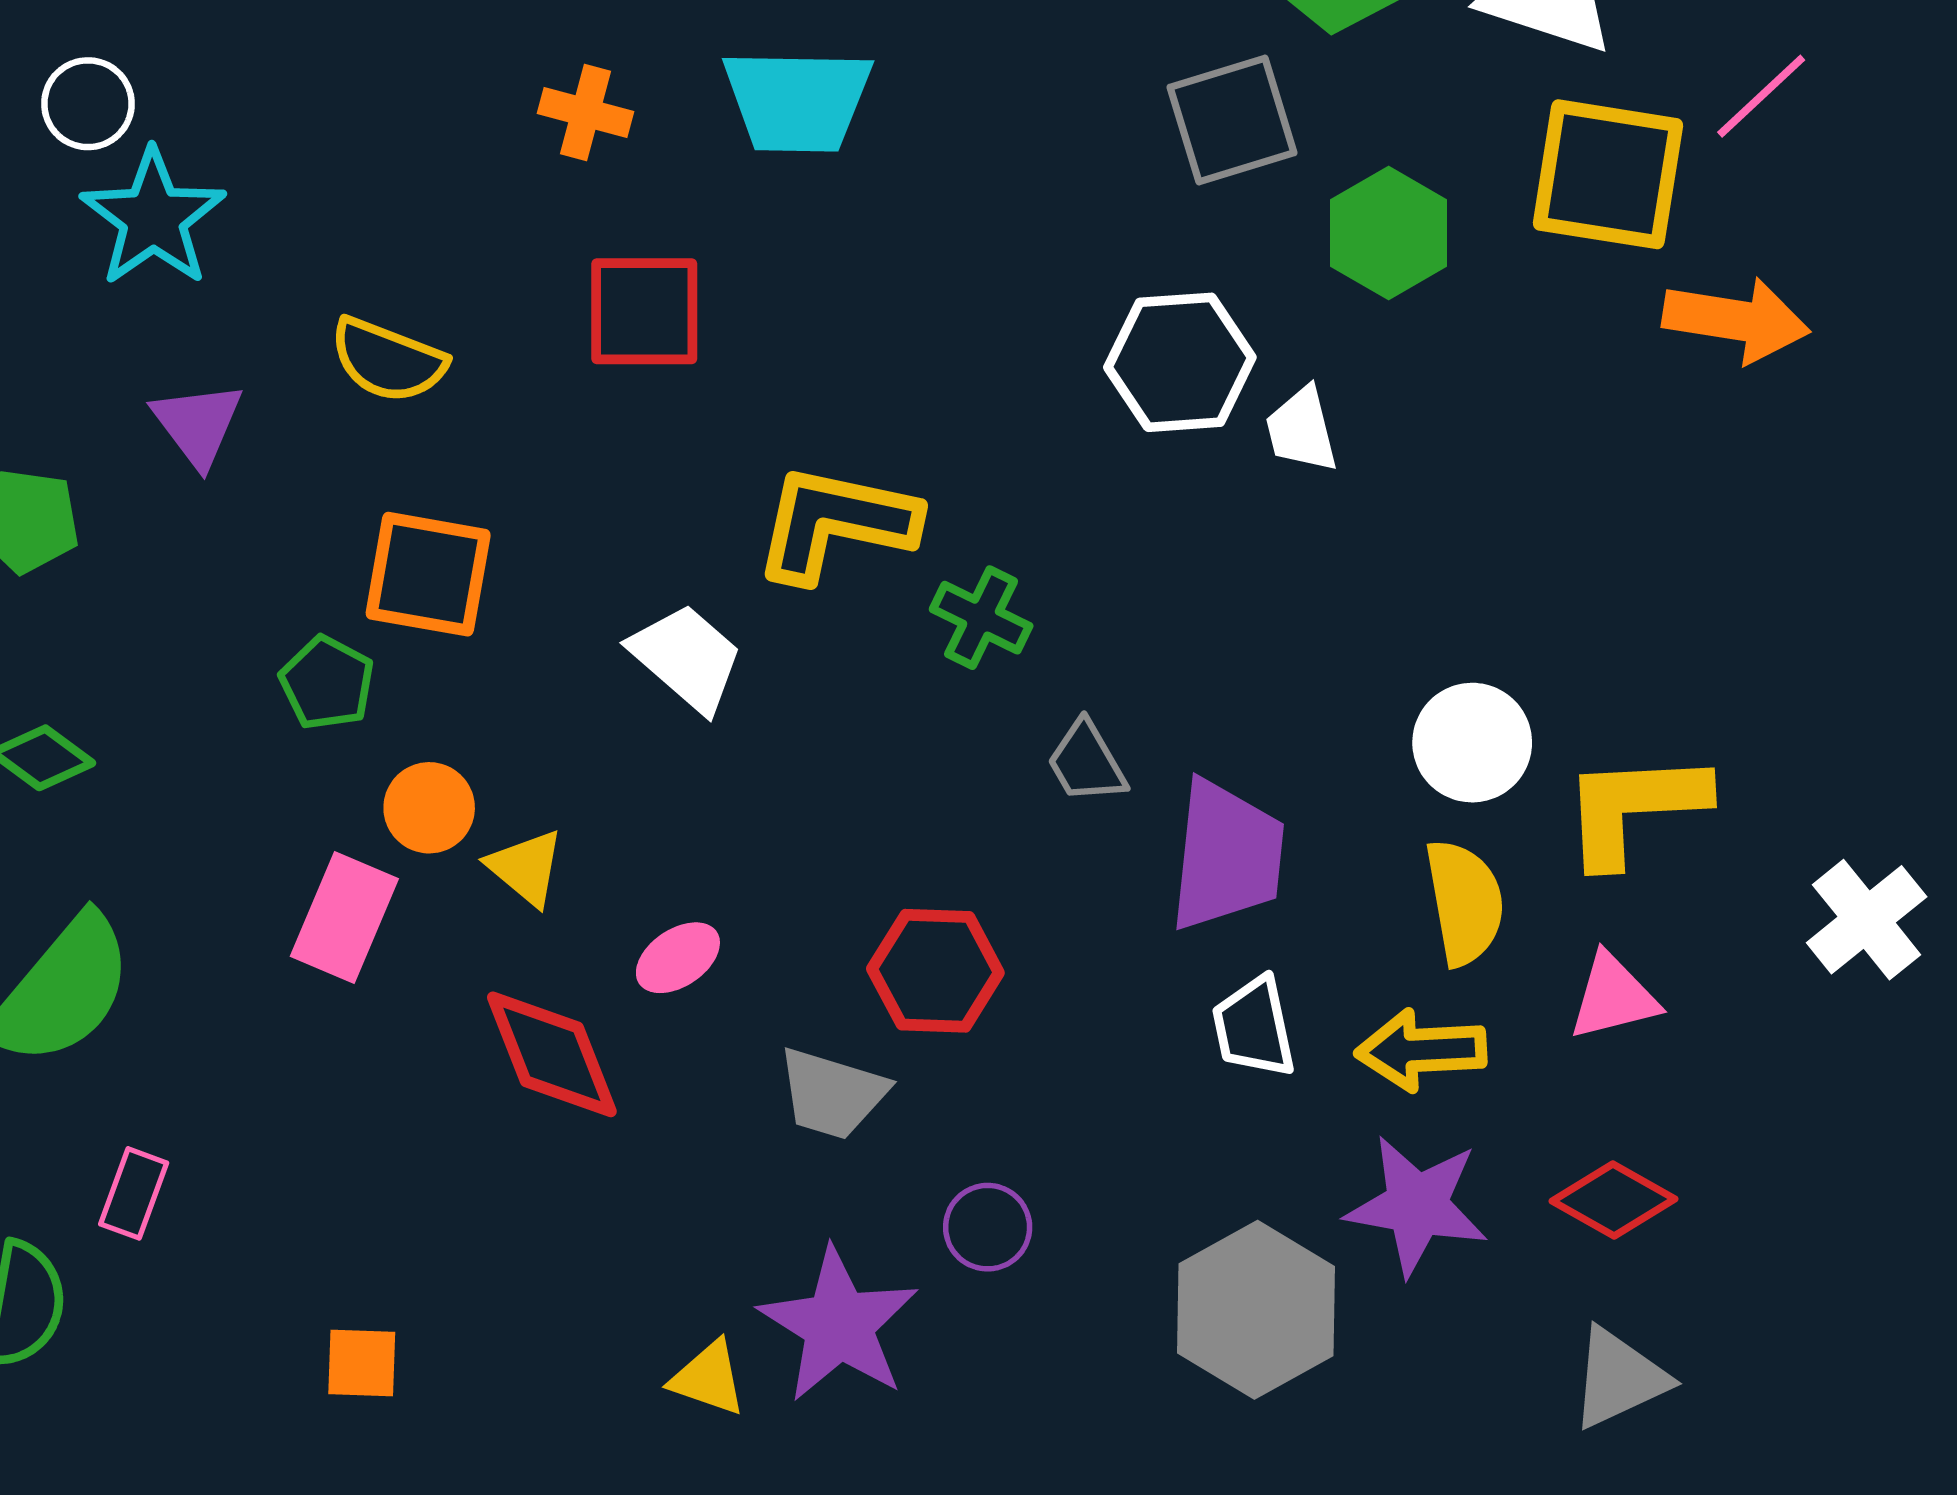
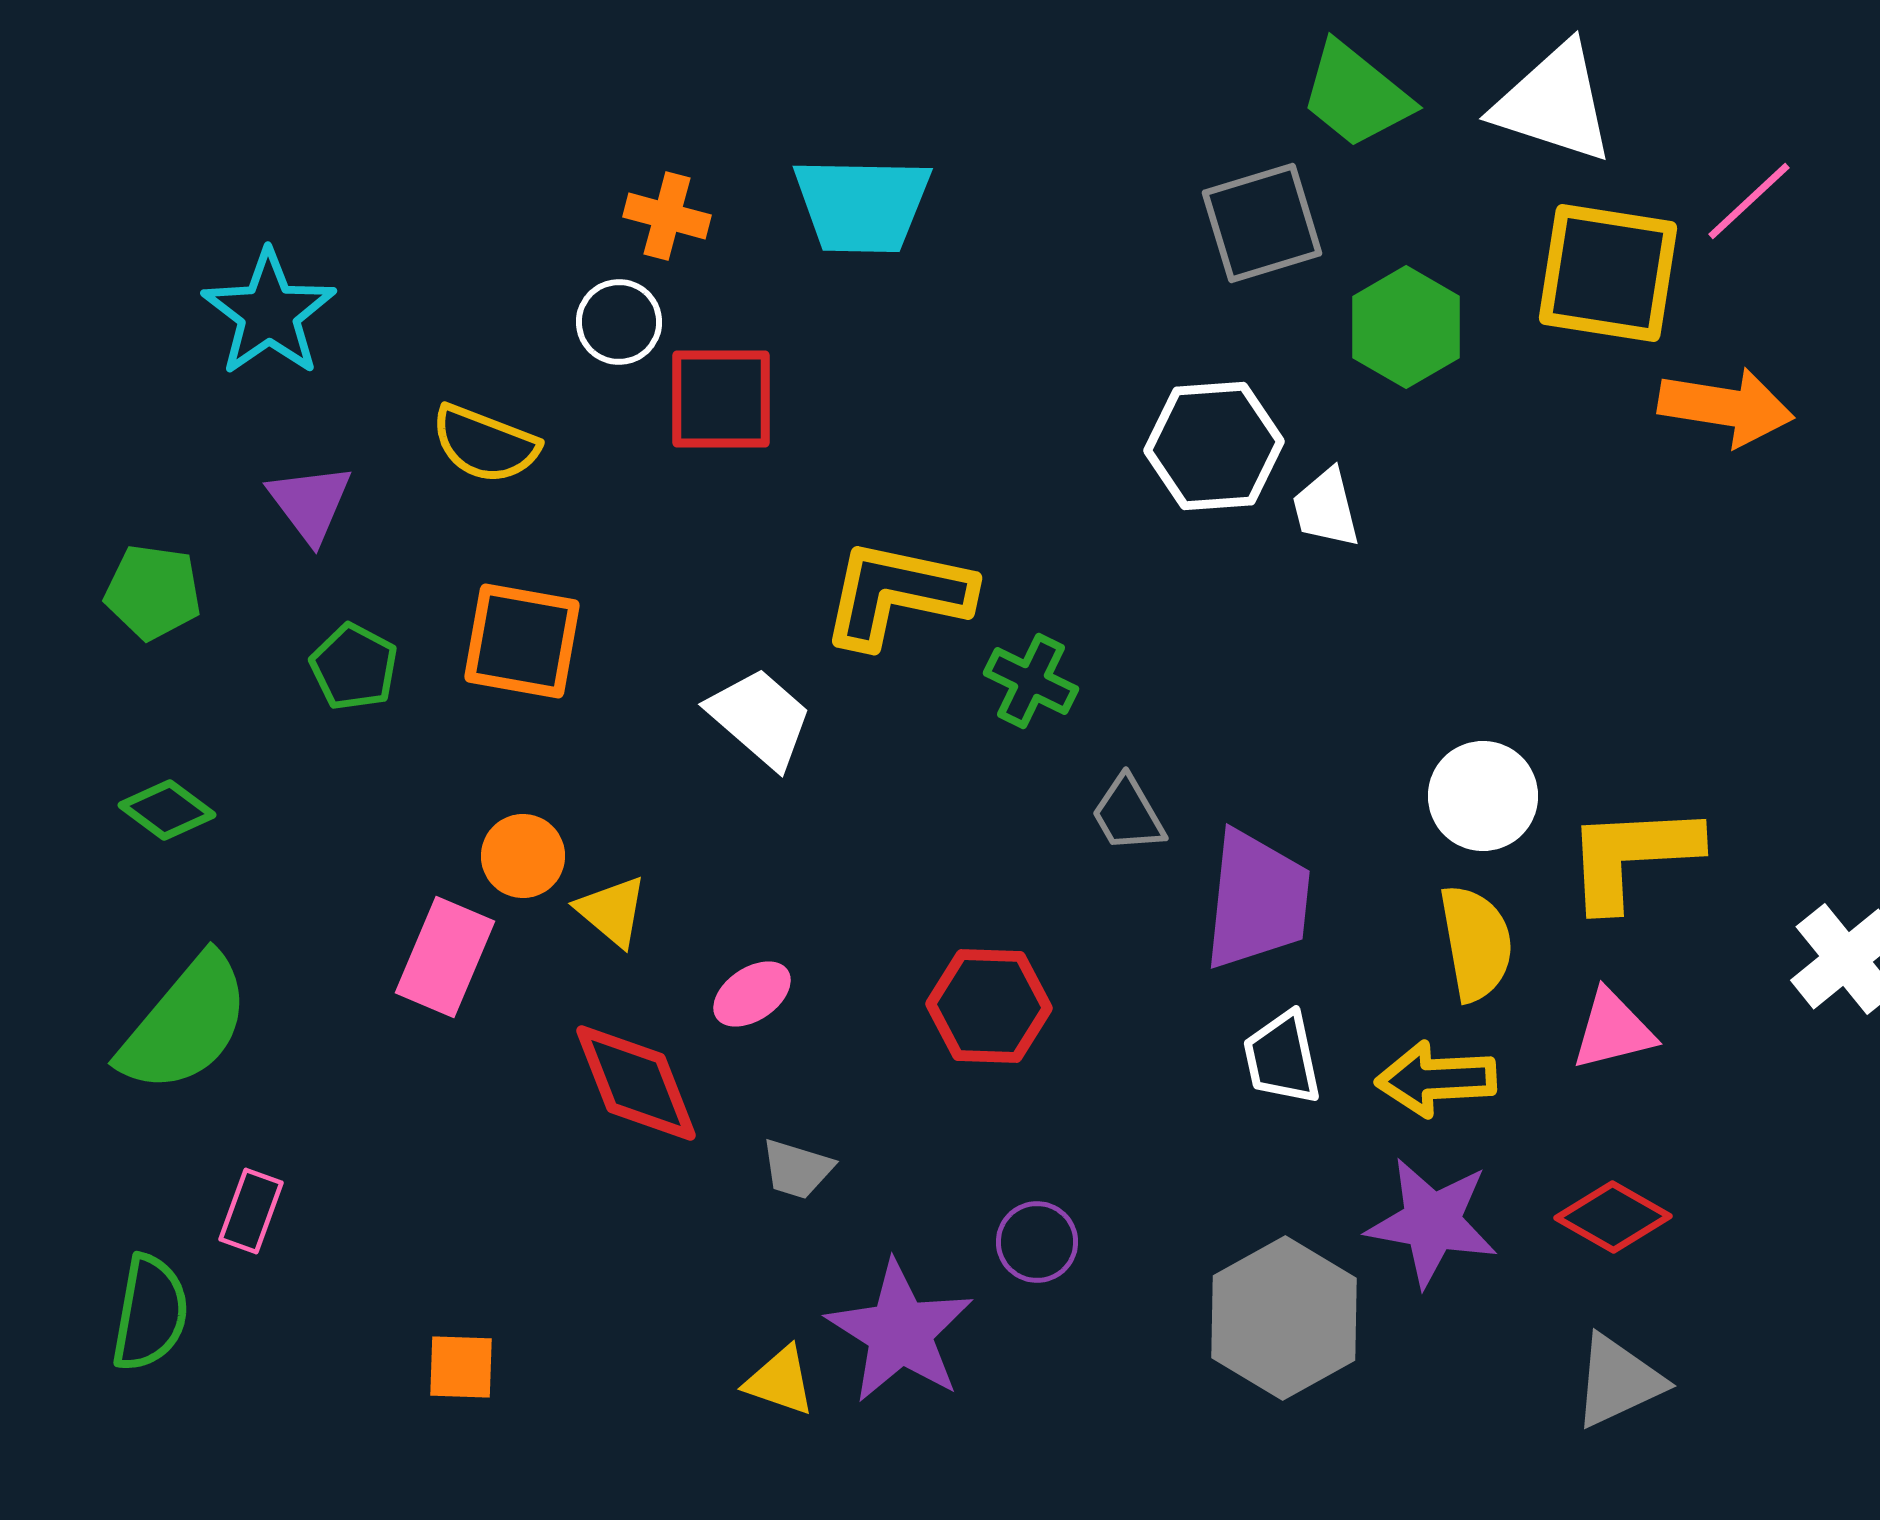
white circle: (88, 104) -> (619, 322), moved
green pentagon: (327, 683) -> (354, 667), moved
gray trapezoid: (832, 1094) -> (797, 1169), moved, size x0.7

